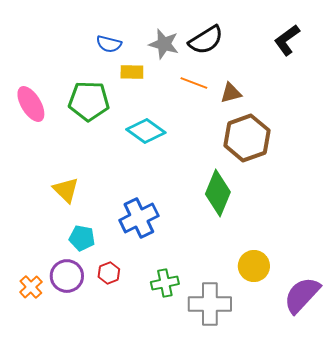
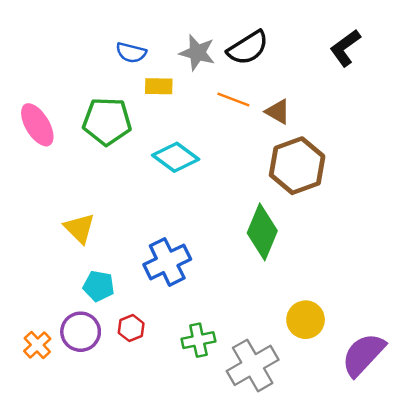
brown triangle: (231, 93) -> (278, 112), turned 45
gray cross: (210, 304) -> (253, 365), turned -30

